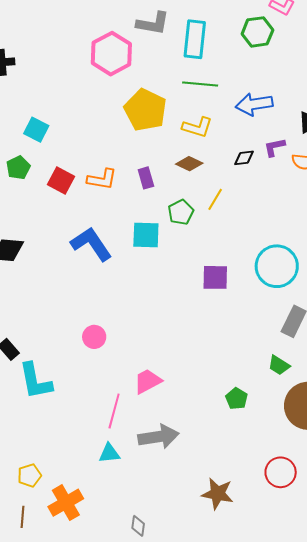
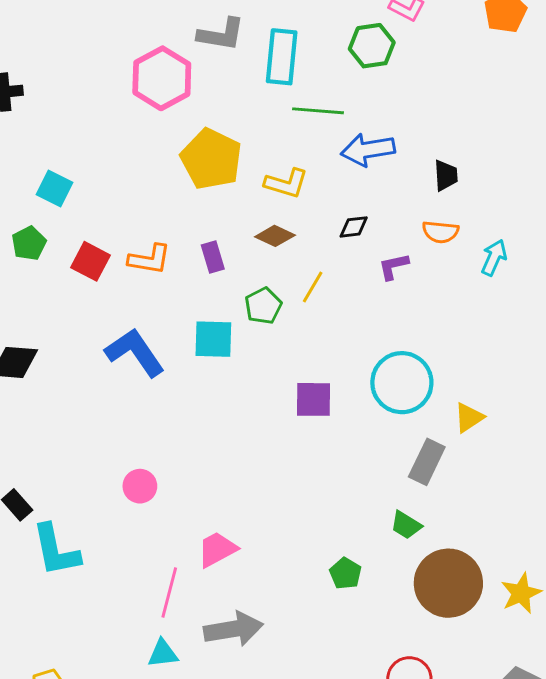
green line: (200, 84) -> (318, 111), moved
purple L-shape: (275, 147) -> (394, 266), moved

